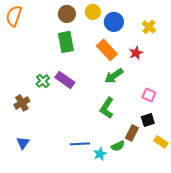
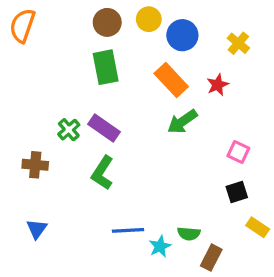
brown cross: (22, 103) -> (35, 165), turned 35
green L-shape: (107, 108) -> (102, 173), moved
brown rectangle: (132, 133) -> (211, 258), moved
green semicircle: (118, 146) -> (189, 234), turned 32

